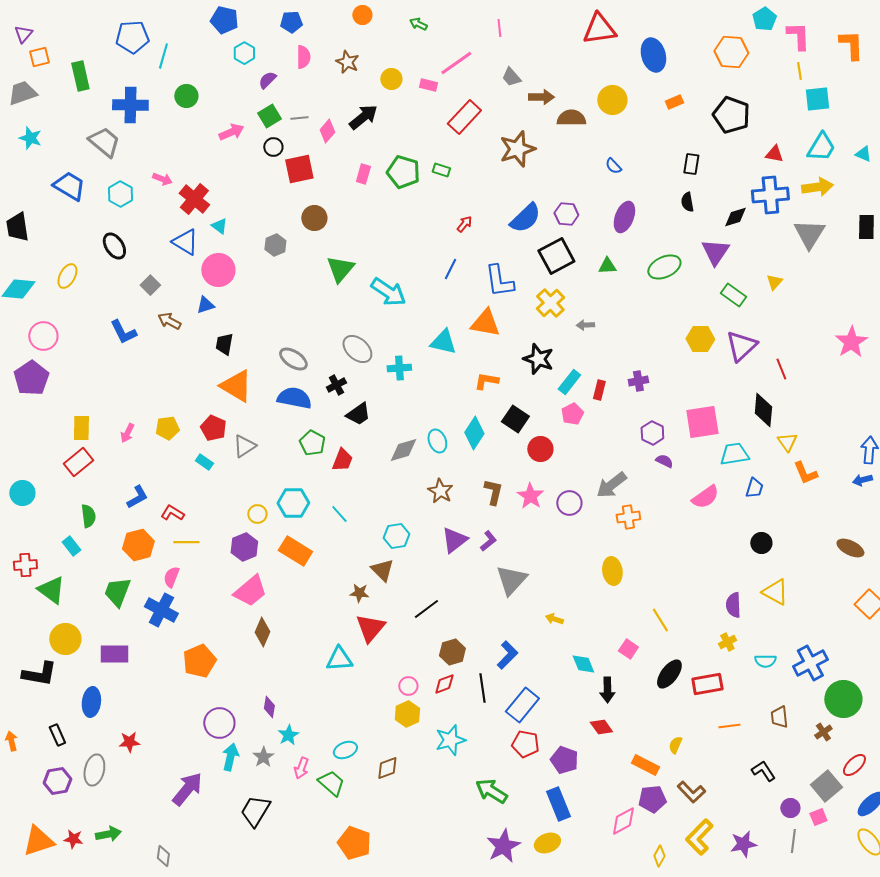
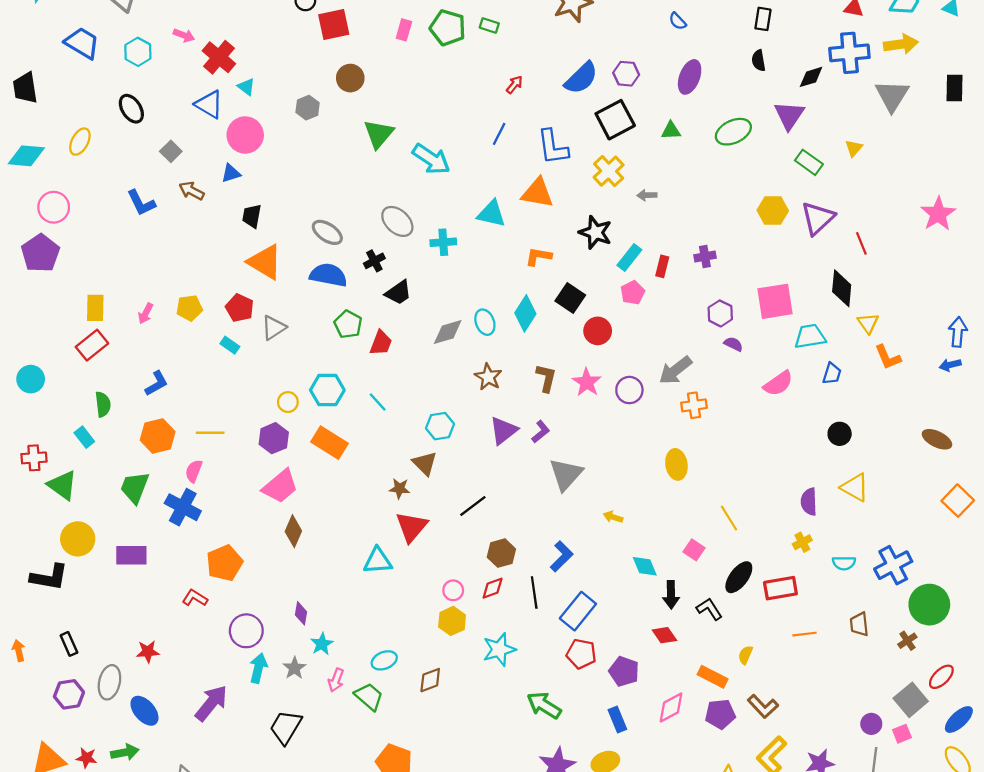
red L-shape: (172, 513) -> (195, 598), moved
blue ellipse: (91, 702) -> (144, 711), moved, turned -48
black L-shape: (763, 771) -> (709, 609), moved
blue rectangle: (558, 804) -> (617, 719), size x0.7
pink diamond: (623, 821) -> (671, 707), moved

